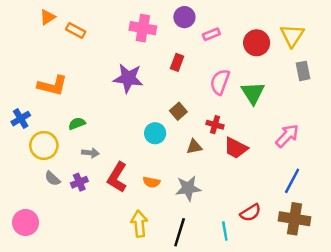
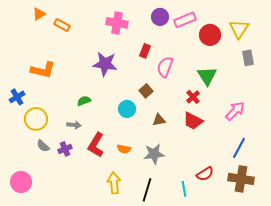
purple circle: (184, 17) -> (160, 17), moved
pink rectangle: (211, 34) -> (185, 20), moved, size x1.5
pink semicircle: (220, 82) -> (165, 67), moved
green semicircle: (77, 123) -> (84, 101), moved
red cross: (215, 125) -> (193, 97), moved, turned 32

